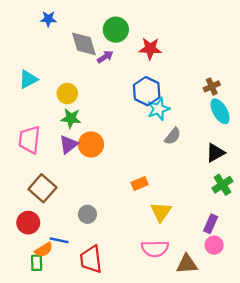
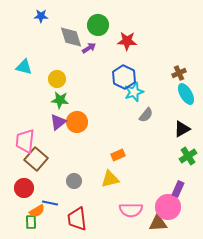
cyan triangle: (28, 79) -> (24, 67), turned 42
pink trapezoid: (29, 140) -> (25, 141), moved
yellow triangle: (161, 212) -> (110, 179), moved, turned 42
pink circle: (214, 245) -> (168, 207), moved, size x1.6

